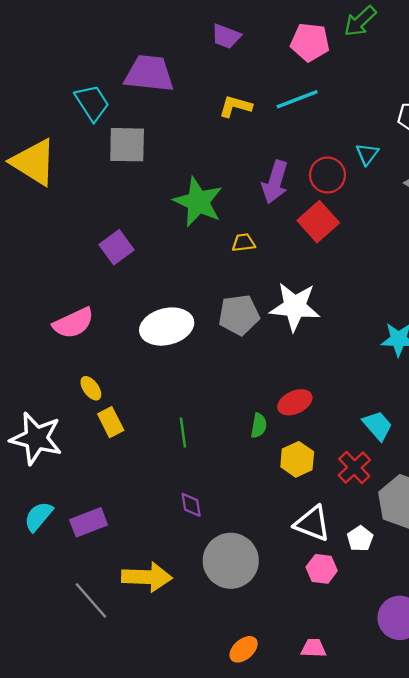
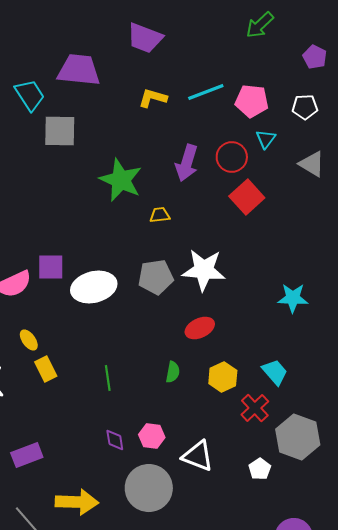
purple trapezoid: (226, 36) -> (145, 38), size x1.4
pink pentagon: (310, 42) -> (252, 101), moved
red square: (318, 222) -> (247, 197), moved
purple square: (117, 247) -> (51, 267), moved, turned 36
red ellipse: (295, 402) -> (200, 328), moved
yellow hexagon: (297, 459) -> (223, 377), moved
white triangle: (312, 523) -> (198, 456), moved
pink hexagon: (322, 569) -> (152, 436), moved

